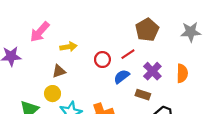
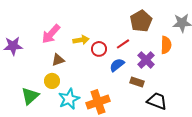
pink arrow: (40, 32) -> (51, 34), moved
yellow arrow: (68, 47) -> (81, 40), moved
orange semicircle: (182, 73) -> (166, 45), moved

